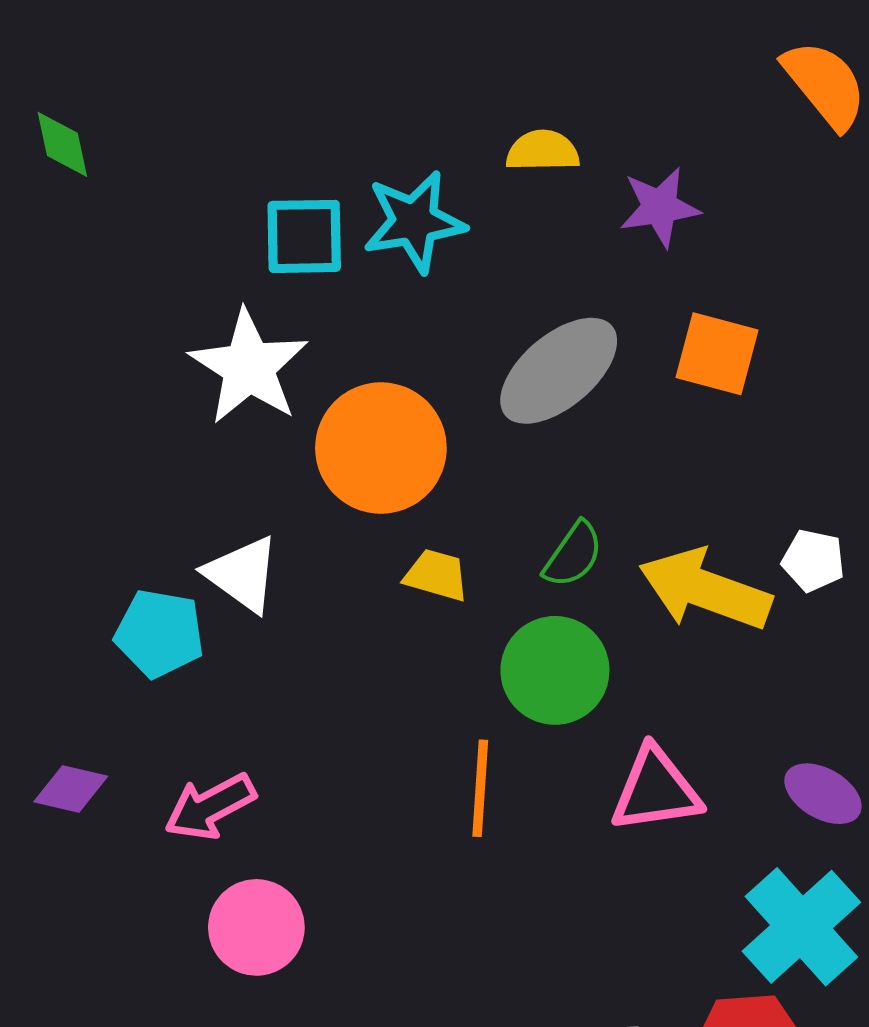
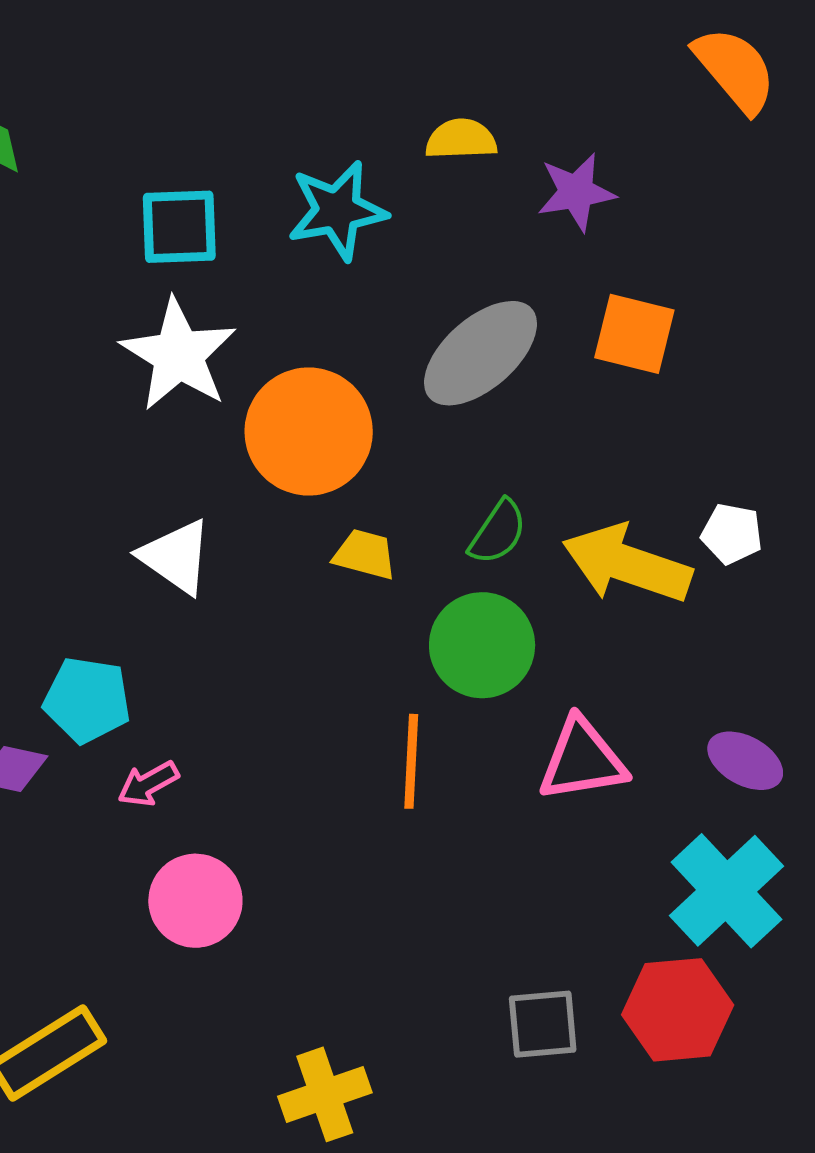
cyan square: (304, 236) -> (179, 227), moved
cyan pentagon: (159, 633) -> (87, 700), moved
pink arrow: (210, 807) -> (148, 784), size x0.7

